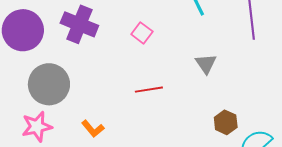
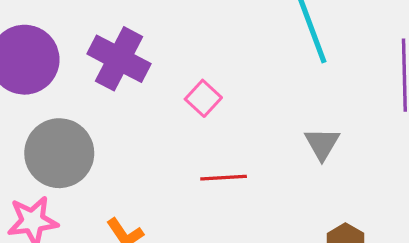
pink square: (142, 33) -> (203, 98), moved

